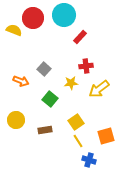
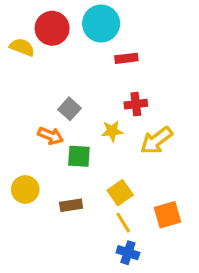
red rectangle: (80, 37) -> (126, 58), turned 40
orange arrow: (21, 81) -> (51, 136), moved
green square: (50, 99) -> (79, 156), turned -35
blue cross: (89, 160) -> (128, 253), moved

